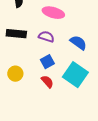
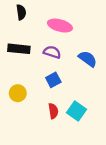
cyan square: (75, 75) -> (77, 111), moved, size x0.7
red semicircle: (47, 82) -> (53, 111), moved, turned 32

